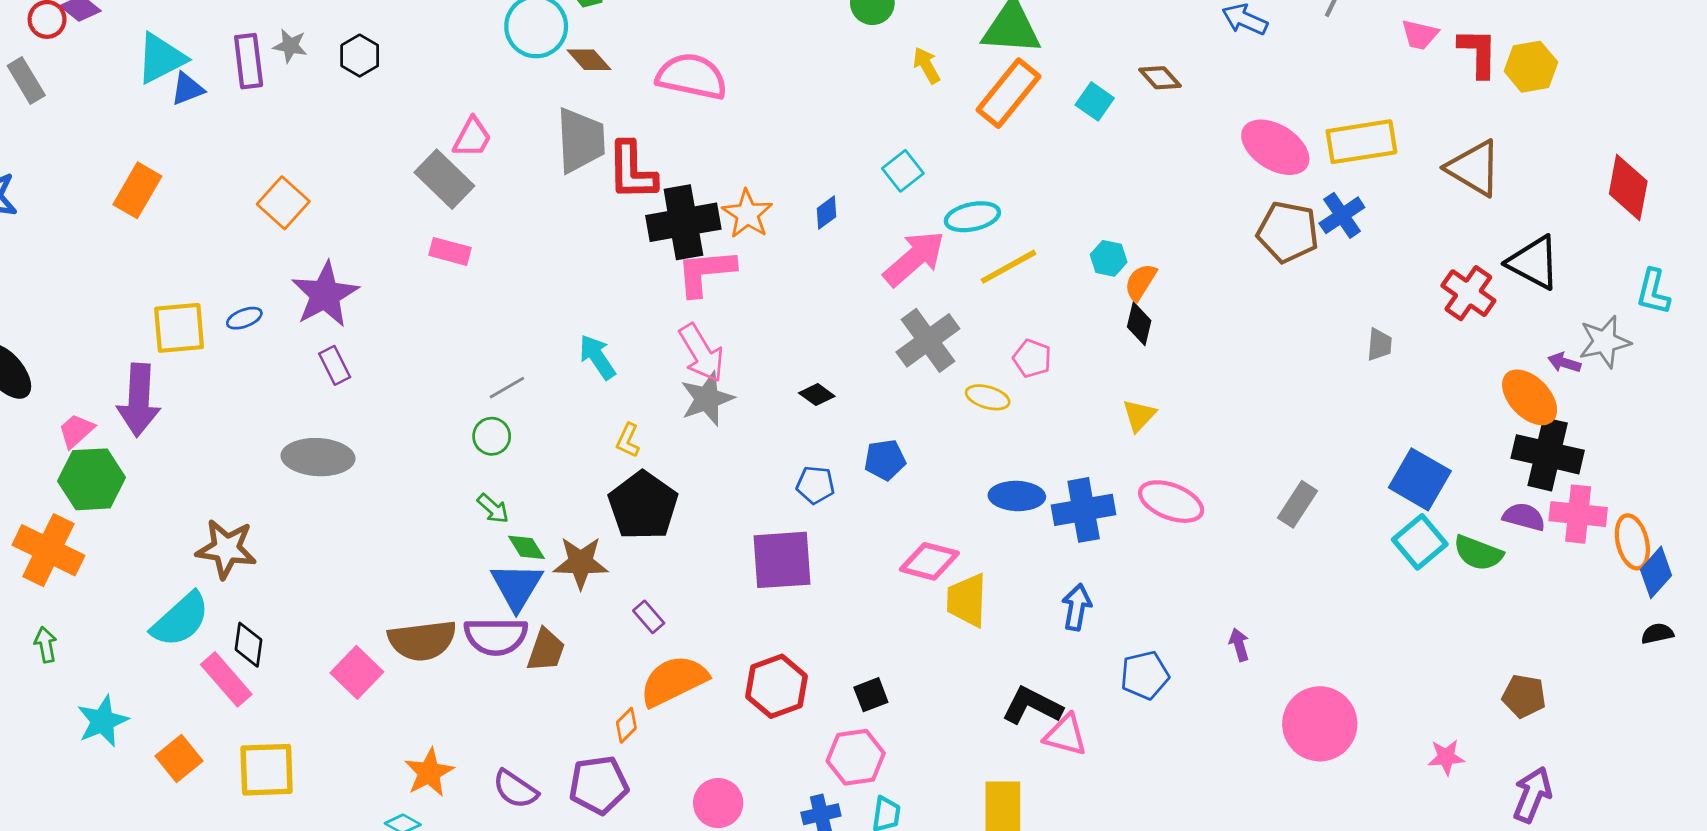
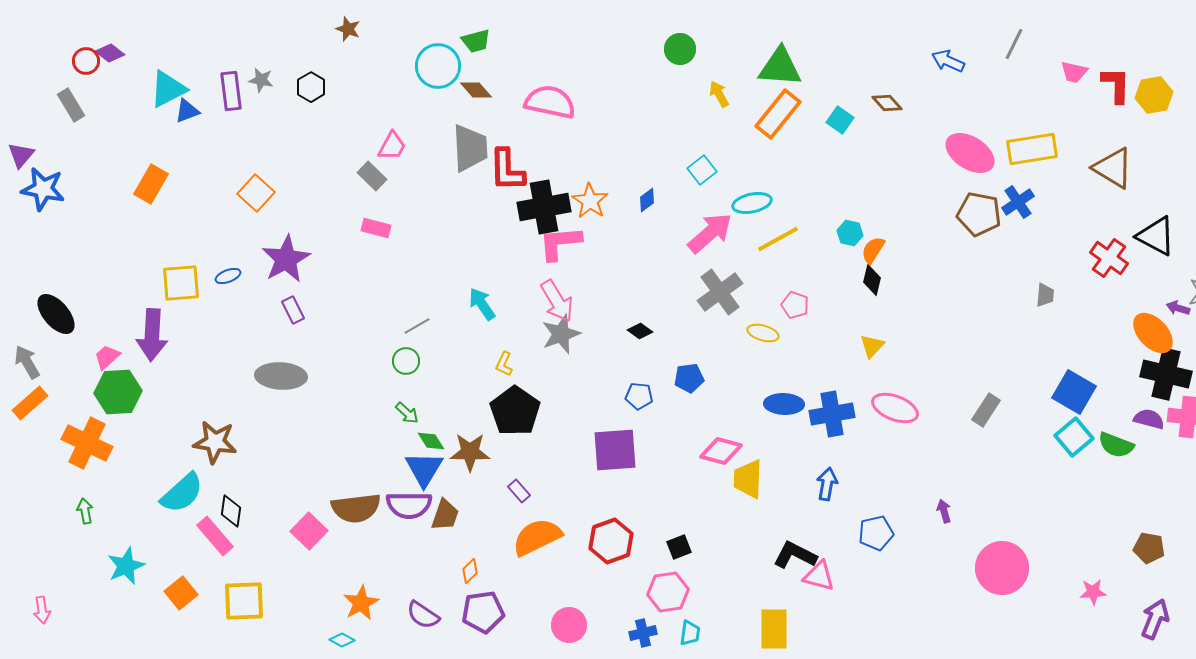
gray rectangle: (444, 179) -> (372, 176), size x0.7
orange diamond: (626, 725) -> (470, 571), moved

